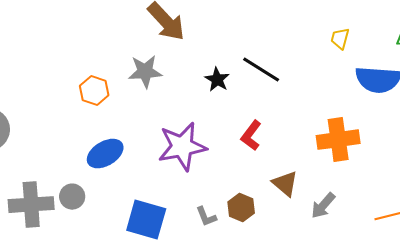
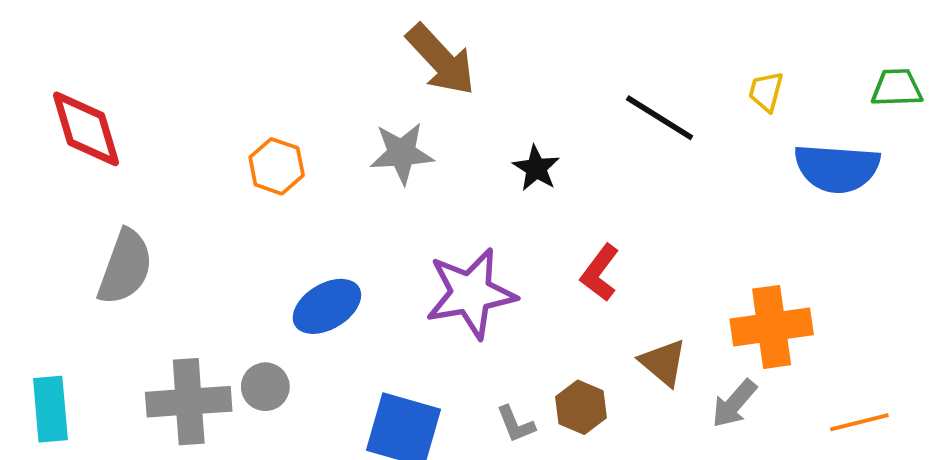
black line: (261, 70) -> (660, 118), moved
orange hexagon: (94, 91) -> (277, 166), moved
orange cross: (338, 140) -> (772, 327), moved

